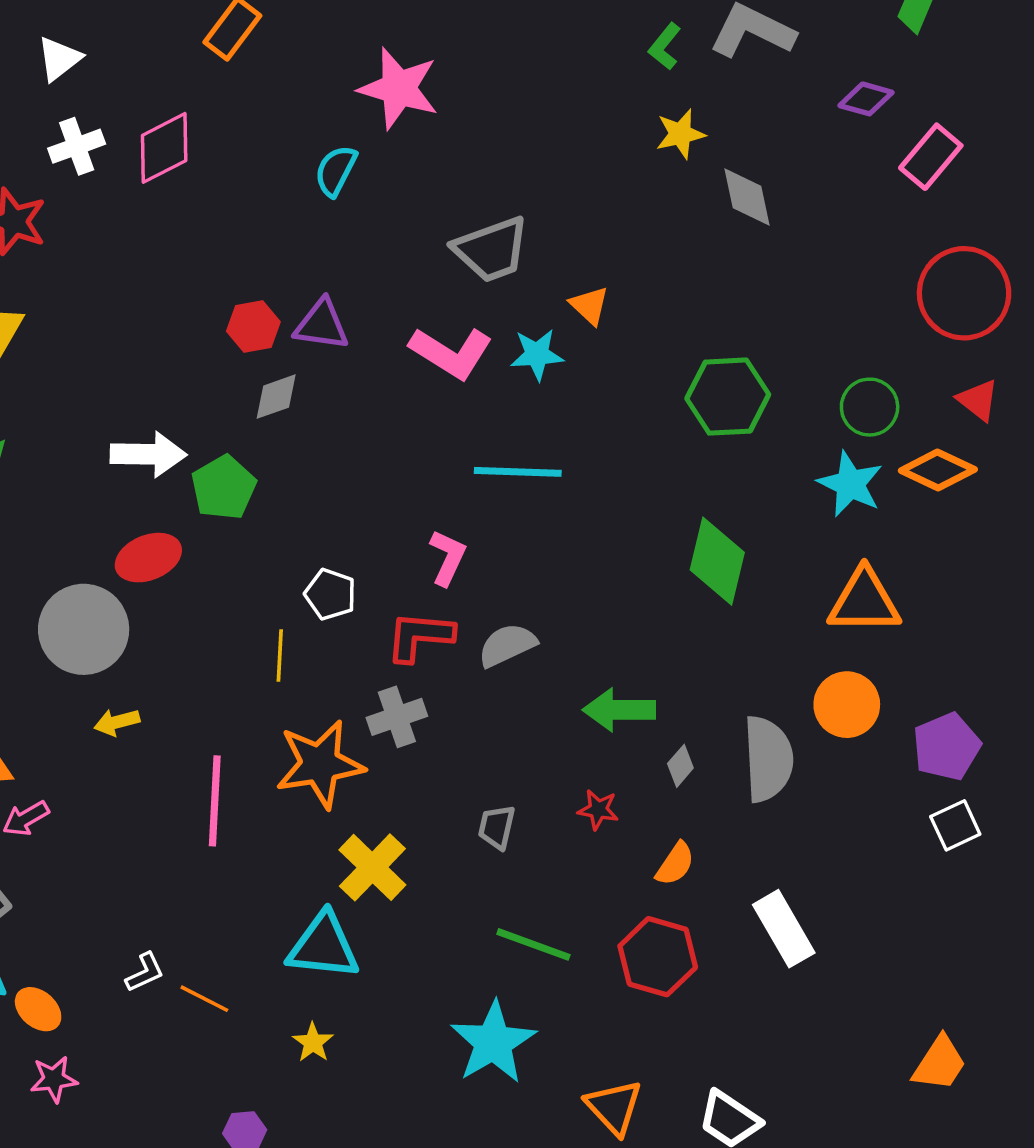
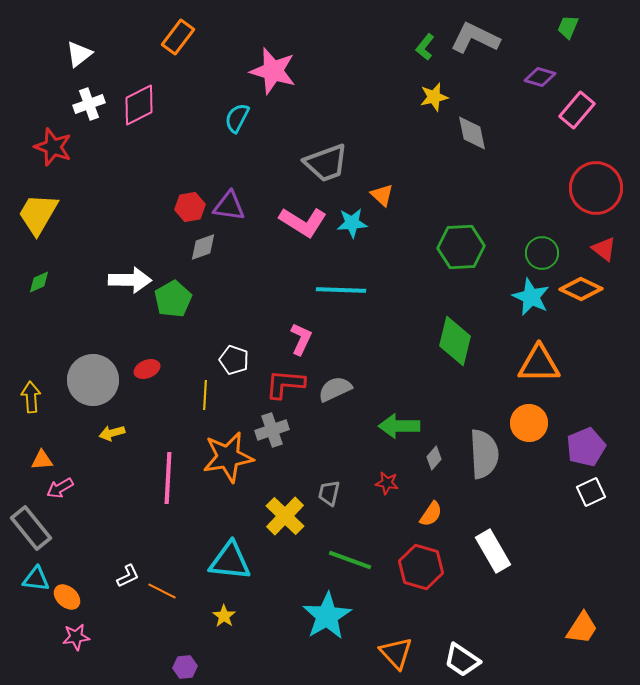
red ellipse: (148, 558) -> (147, 369), moved, size x0.7
yellow cross: (372, 867) -> (285, 516), moved

